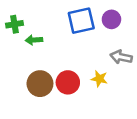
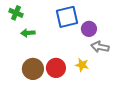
purple circle: (111, 19) -> (89, 29), moved
green cross: (15, 24) -> (16, 13), moved, turned 32

